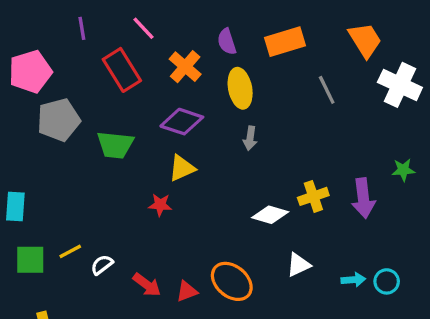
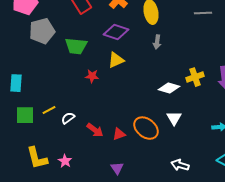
gray line: (327, 90) -> (203, 13), turned -66
red star: (160, 205) -> (92, 76), moved
white triangle: (298, 265) -> (174, 118), moved, turned -35

